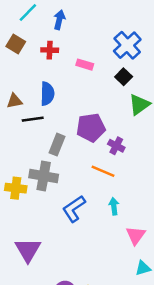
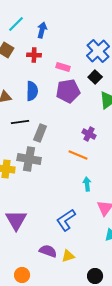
black line: (33, 119) -> (20, 122), moved
purple pentagon: (91, 128) -> (68, 91), moved
blue L-shape: (74, 209) -> (66, 220), moved

